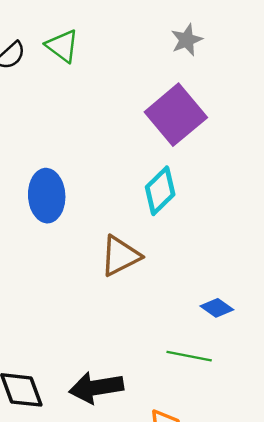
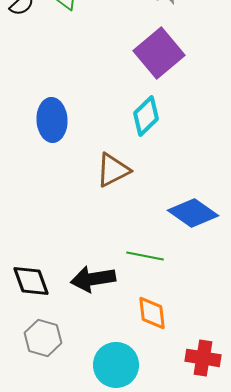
blue diamond: (217, 308) -> (193, 213), size x1.8
green line: (189, 356) -> (145, 256), moved

